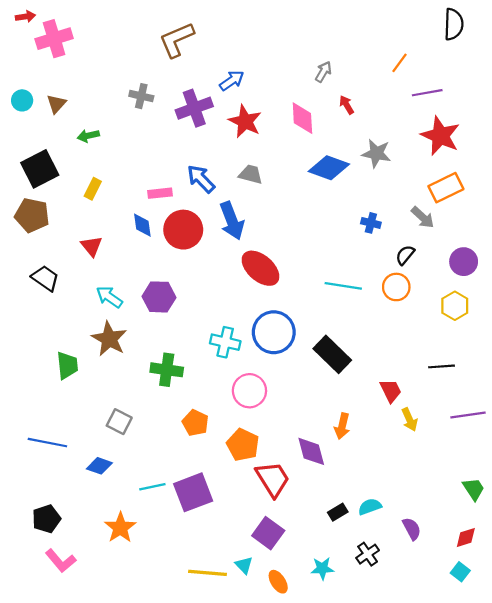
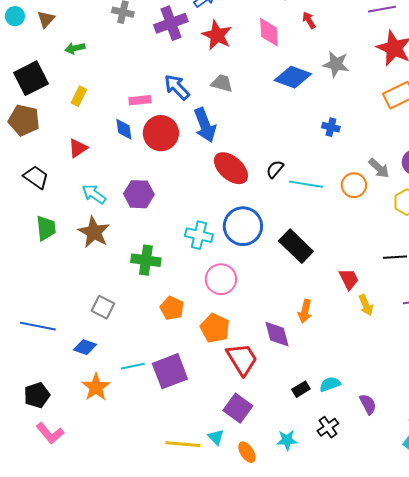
gray arrow: (423, 217) -> (379, 168), moved
red triangle: (92, 246) -> (78, 148), turned 35
black semicircle: (405, 255) -> (275, 169), moved
green trapezoid: (67, 365) -> (46, 228), moved
orange star: (120, 528) -> (96, 387), moved

